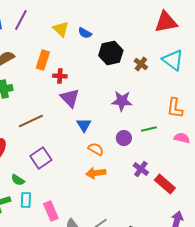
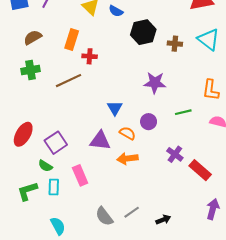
brown cross: (141, 64) -> (175, 44), turned -32
purple triangle: (70, 98) -> (100, 141), moved, turned -40
brown line: (31, 121) -> (68, 81), moved
purple circle: (124, 138) -> (149, 122), moved
purple square: (41, 158) -> (56, 143), moved
pink rectangle: (51, 211) -> (80, 175), moved

